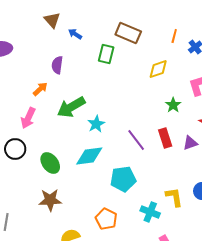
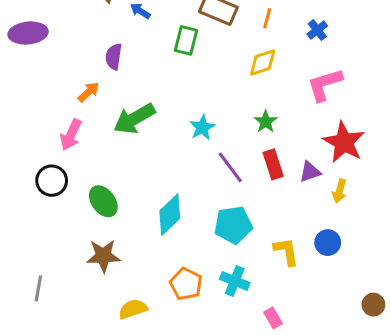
orange line: (174, 36) -> (267, 18), moved
green star: (173, 105) -> (266, 122), moved
cyan star: (96, 124) -> (202, 127), moved
cyan diamond: (89, 156) -> (170, 215), moved, turned -36
cyan pentagon: (123, 179) -> (233, 225), moved
cyan cross: (150, 212) -> (235, 281), moved

